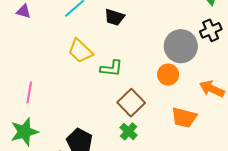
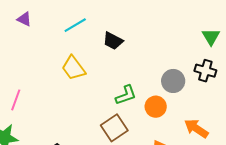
black cross: (211, 30) -> (205, 71), turned 30
gray circle: (181, 46) -> (173, 81), size x0.7
green L-shape: (111, 68) -> (126, 95), moved, turned -35

